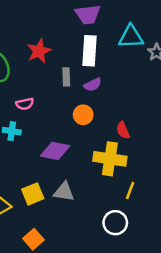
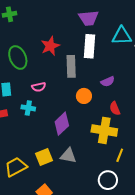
gray rectangle: (66, 77) -> (71, 66), size x1.5
purple semicircle: (93, 85) -> (108, 81), moved
purple diamond: (55, 151) -> (62, 124), turned -55

